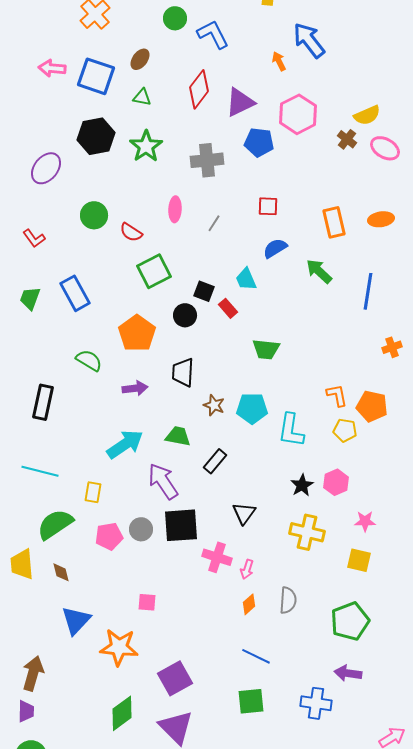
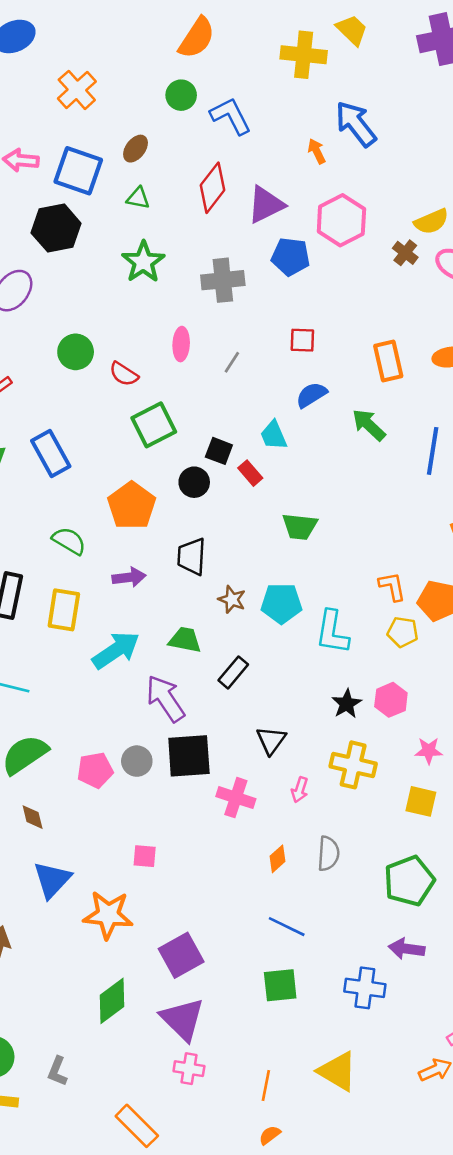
black hexagon: (96, 136) -> (56, 228), moved
yellow rectangle: (93, 492) -> (64, 610), moved, size x1.5
pink arrow: (247, 569) -> (300, 790), moved

